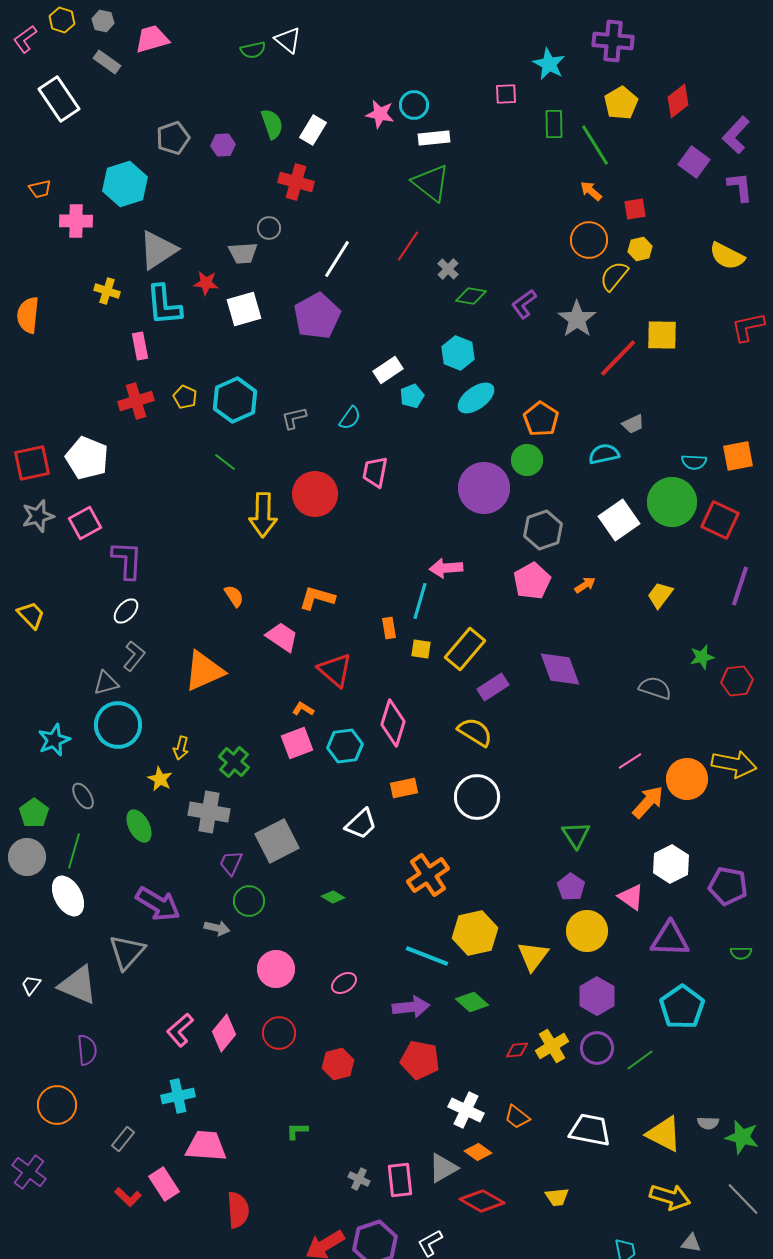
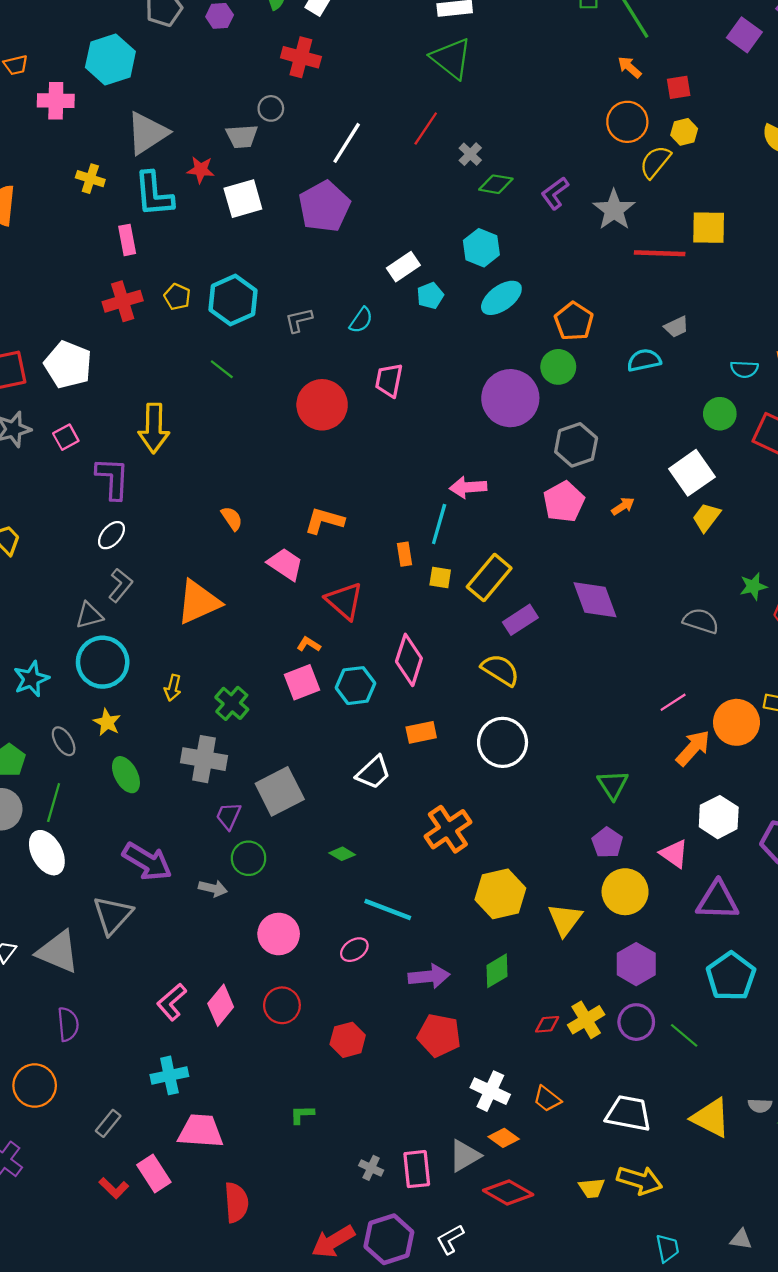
red line: (618, 358) -> (660, 253), turned 48
green circle: (672, 502) -> (720, 414), size x0.6
yellow arrow: (263, 515) -> (154, 428), moved
white square: (619, 520) -> (692, 473), moved
pink square: (85, 523) -> (66, 437), size x0.7
yellow star: (160, 779) -> (107, 722), moved
cyan line: (427, 956) -> (388, 909), moved
green diamond: (472, 1002) -> (497, 971), turned -72
green line: (640, 1060) -> (684, 1035), turned 76
yellow arrow: (670, 1197) -> (640, 1180), moved

